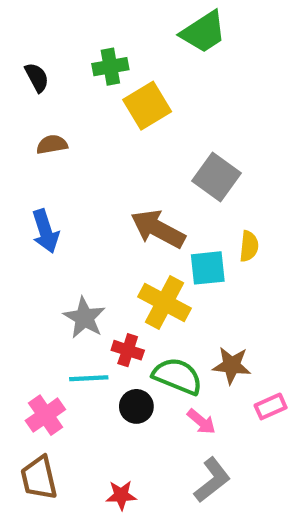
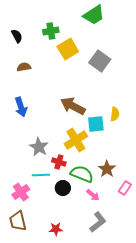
gray square: (216, 177) -> (100, 61), moved
yellow cross: (164, 303) -> (76, 140), turned 30
brown star: (232, 365) -> (107, 169), turned 30
pink rectangle: (271, 406) -> (125, 188), turned -32

